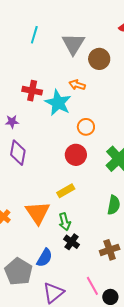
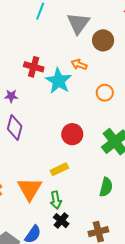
orange circle: (86, 127) -> (105, 93), moved

